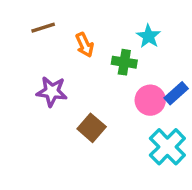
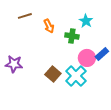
purple star: (52, 92) -> (14, 64), moved
cyan cross: (167, 147) -> (76, 76), moved

